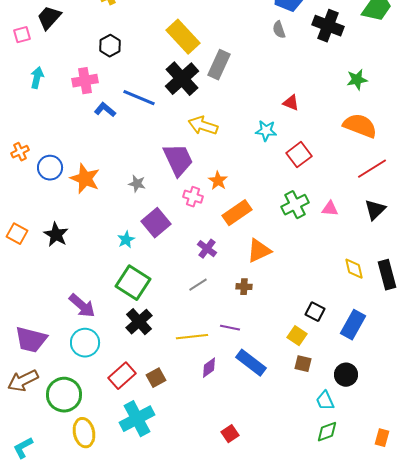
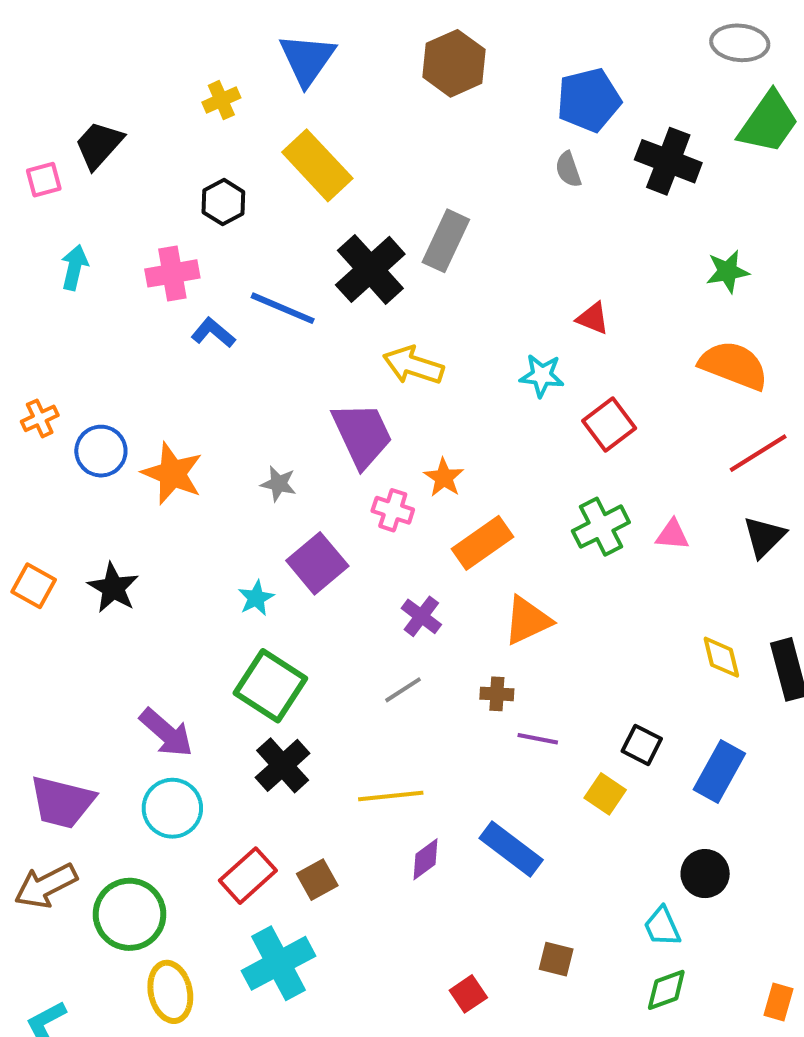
yellow rectangle: (183, 37) -> (317, 165), moved
purple line: (230, 328) -> (538, 739), moved
brown square: (303, 364) -> (556, 959), moved

